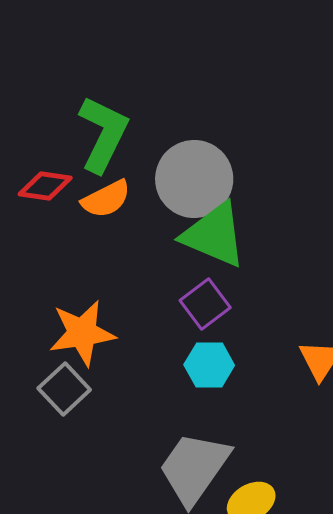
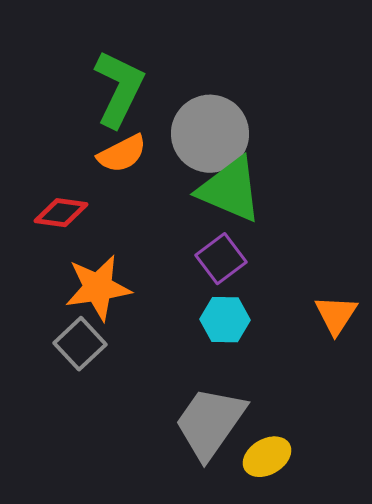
red diamond: (45, 186) -> (61, 213), moved

